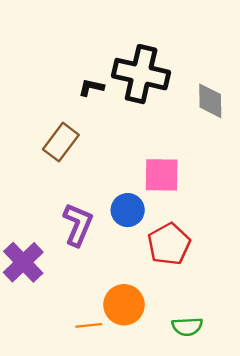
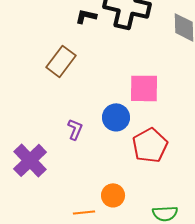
purple L-shape: (78, 225) -> (75, 129), size x0.6
orange circle: (124, 305) -> (113, 195), size x0.7

